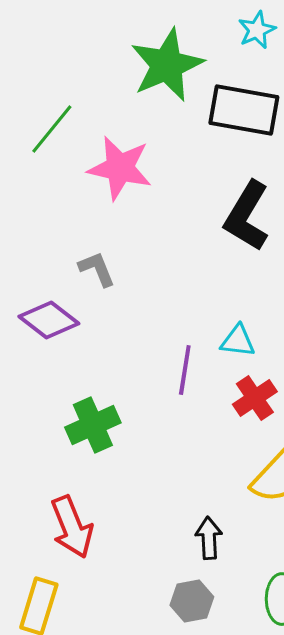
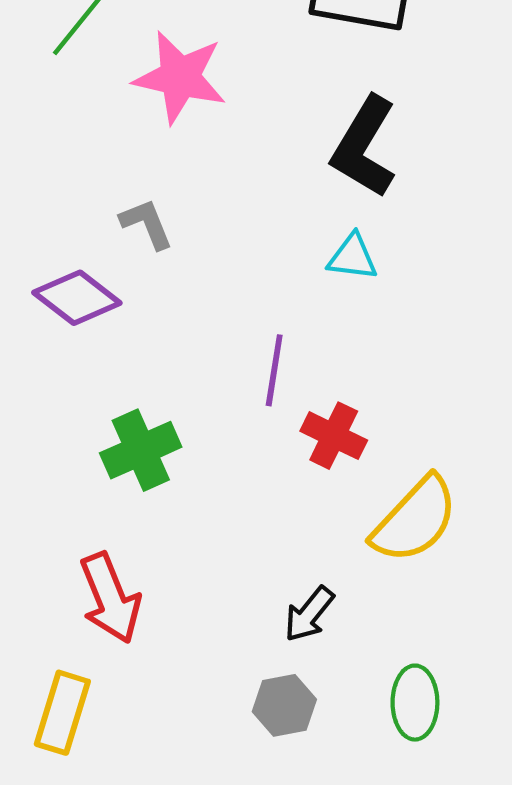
cyan triangle: (238, 341) -> (353, 257), moved
red cross: (255, 398) -> (334, 436), moved, turned -30
black arrow: (209, 538) -> (309, 614), turned -138

